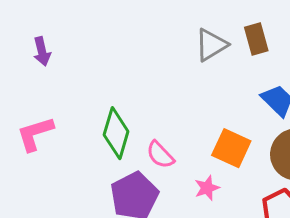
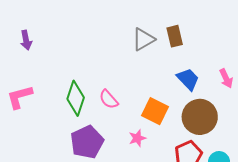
pink semicircle: (160, 155) -> (109, 99), moved

